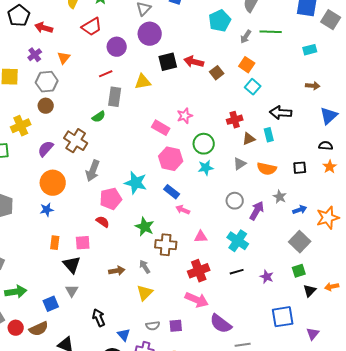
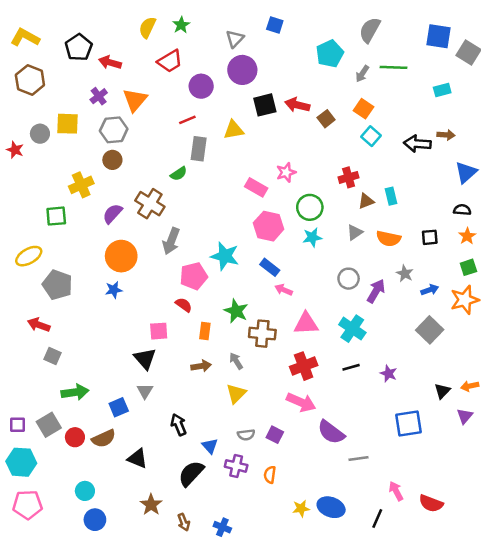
orange triangle: (64, 58) -> (135, 100), size x1.5
black arrow: (281, 113) -> (417, 144), moved
pink triangle: (201, 237) -> (306, 324), size x1.5
orange rectangle: (55, 243) -> (205, 331), moved
green square: (299, 271) -> (468, 267), moved
purple square: (176, 326) -> (275, 435), turned 32
purple triangle: (313, 334) -> (465, 416), moved

